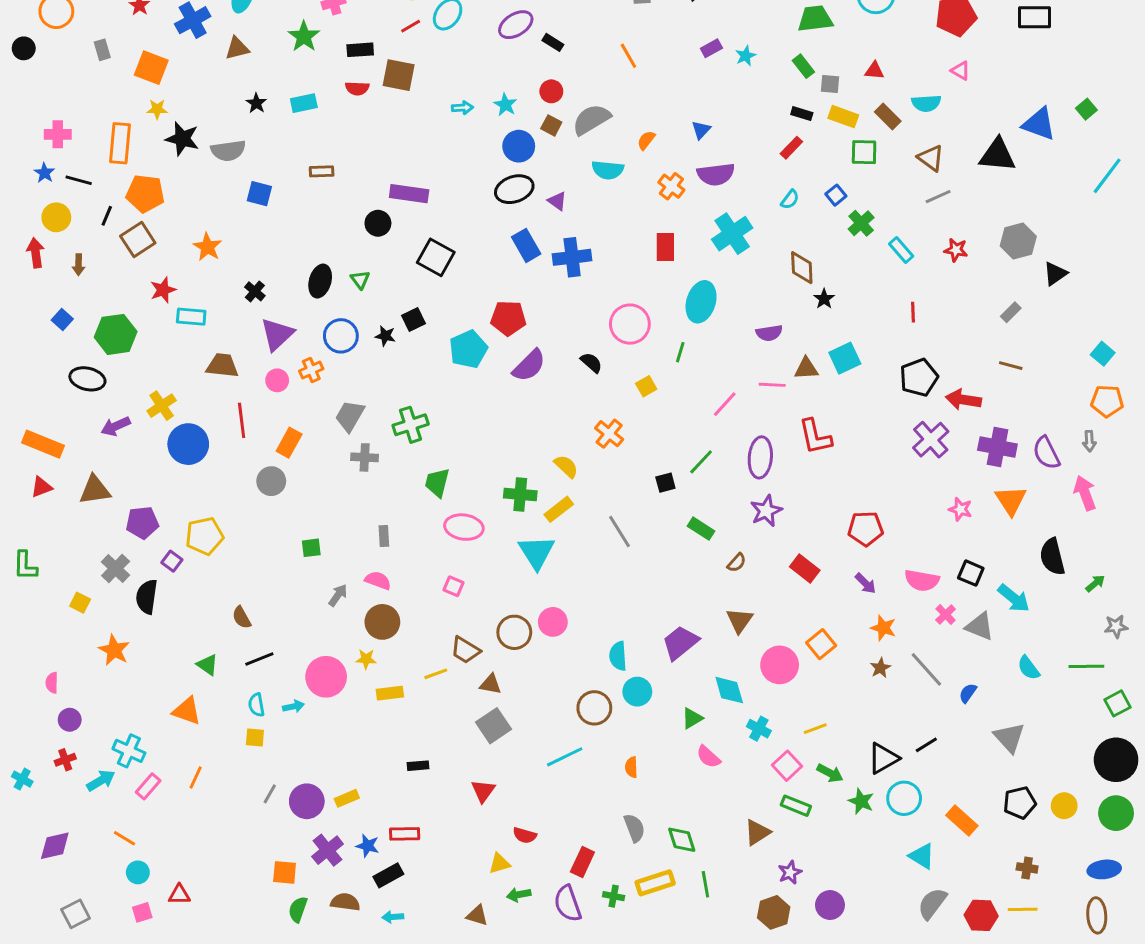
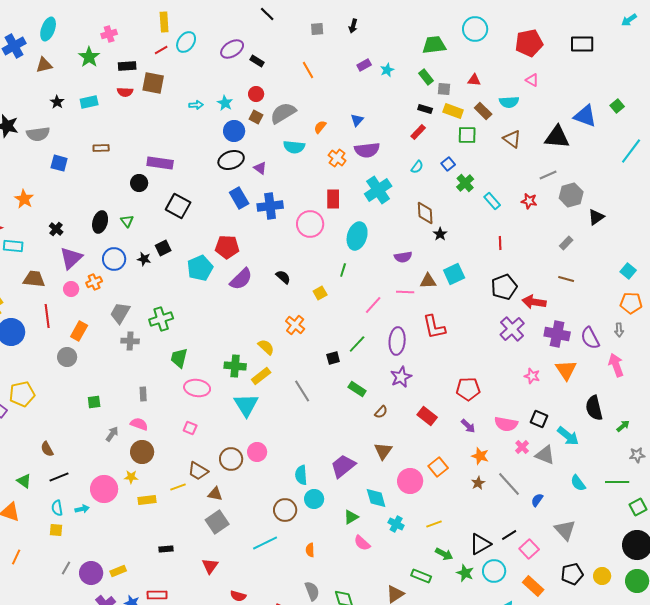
gray line: (938, 197) -> (548, 175), moved
pink circle: (630, 324) -> (310, 224), moved
pink square: (787, 766) -> (529, 549), moved

